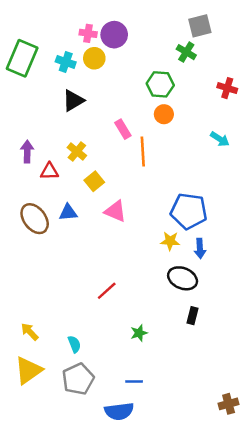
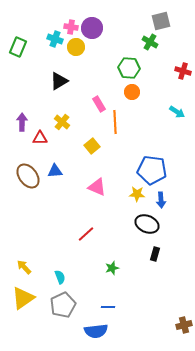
green rectangle: (22, 58) -> (18, 47), size x0.7
cyan cross: (66, 62) -> (55, 39), moved
yellow square: (94, 181) -> (92, 146), moved
pink triangle: (115, 211) -> (97, 187), moved

